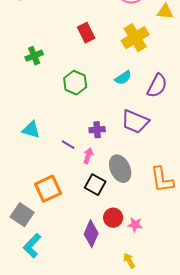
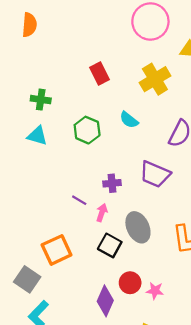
green cross: (34, 56) -> (41, 100), turned 30
cyan semicircle: (123, 78) -> (129, 120), moved, turned 72
cyan triangle: (31, 130) -> (37, 136), moved

